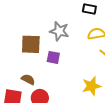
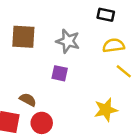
brown square: (31, 44) -> (23, 37), moved

